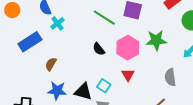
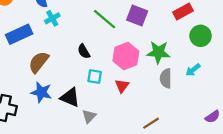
black semicircle: (99, 49) -> (84, 51), moved
brown semicircle: (51, 64) -> (39, 62), size x1.5
gray semicircle: (170, 77) -> (166, 78), moved
cyan square: (104, 86) -> (95, 76), moved, turned -32

